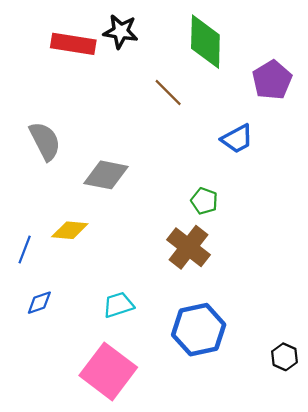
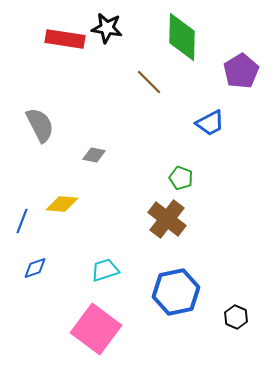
gray diamond: (106, 175) -> (94, 155), size x0.6
black hexagon: (284, 357) -> (236, 317), moved

